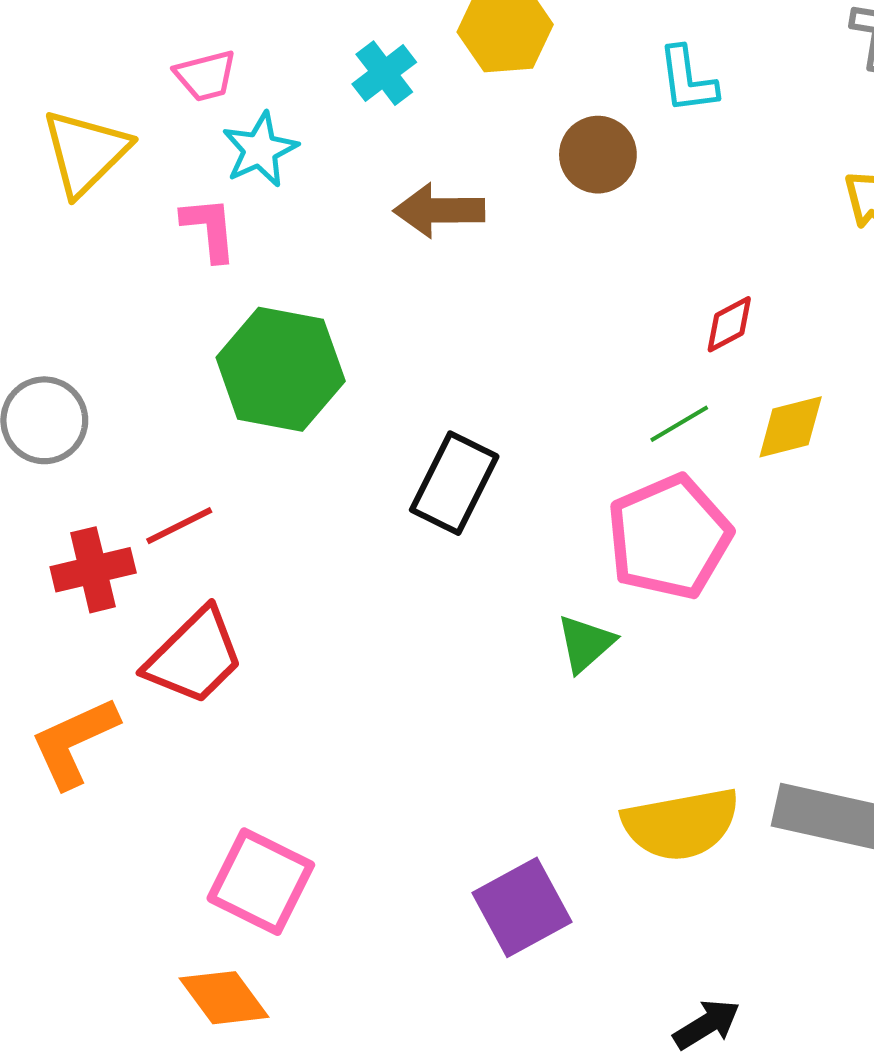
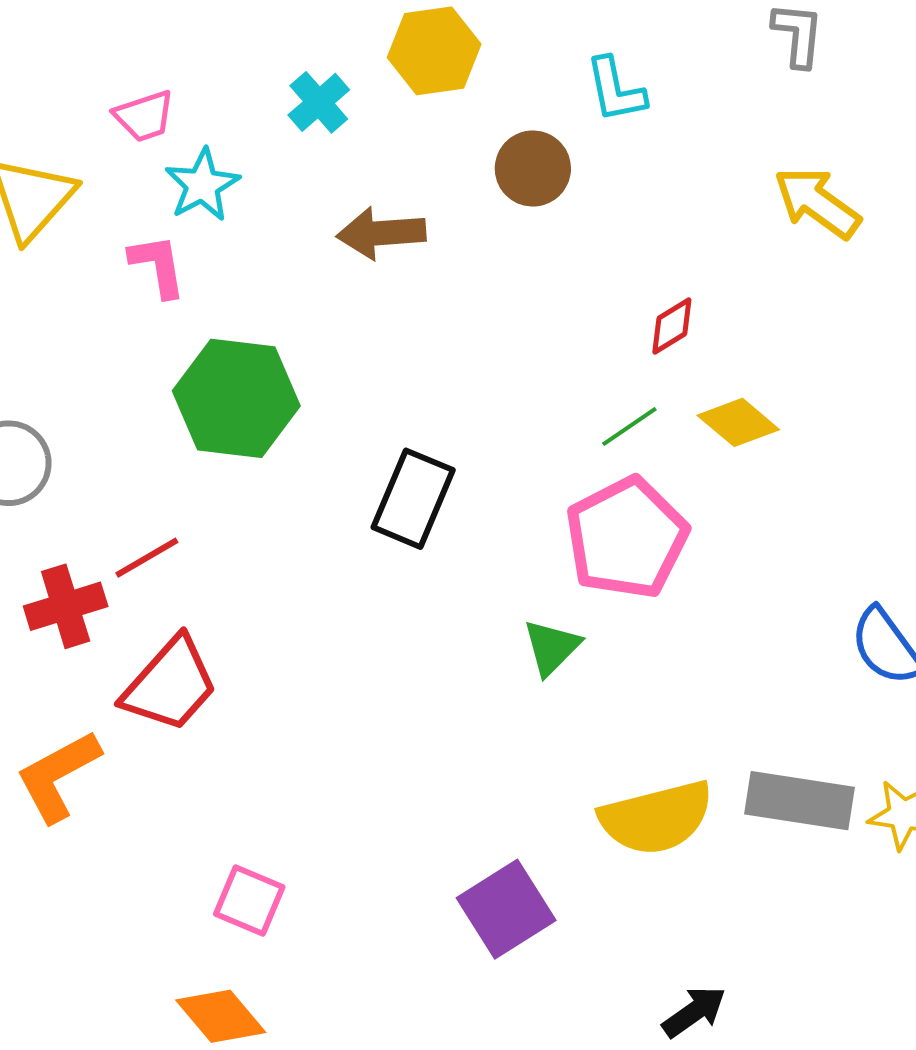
yellow diamond: (791, 427) -> (738, 422), turned 58
pink square: (261, 882) -> (249, 900), size x0.7

